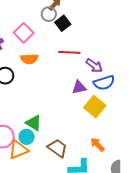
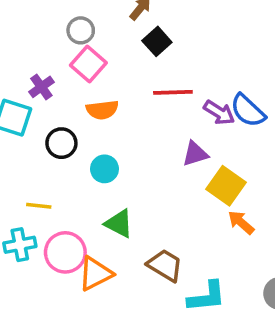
gray circle: (49, 14) -> (81, 30), moved
blue semicircle: (104, 83) -> (248, 111), moved, turned 65
cyan circle: (27, 137) -> (105, 169), moved
orange arrow: (97, 145) -> (241, 222), moved

